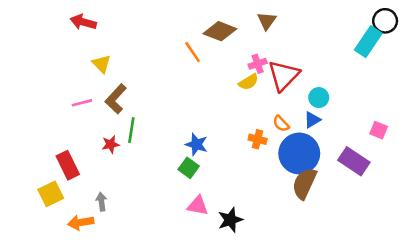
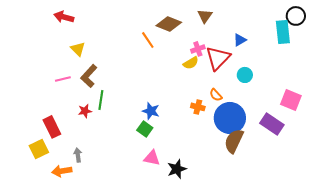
cyan rectangle: (368, 42) -> (283, 32), turned -40
blue triangle: (312, 120) -> (240, 40), moved
pink square: (379, 130) -> (291, 100), size x1.5

